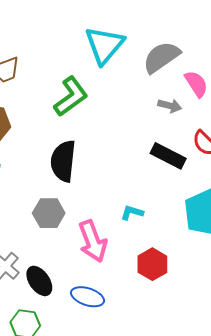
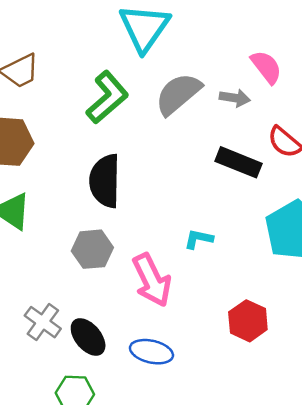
gray semicircle: (161, 57) -> (178, 94), moved
red hexagon: (152, 264) -> (248, 321), moved

